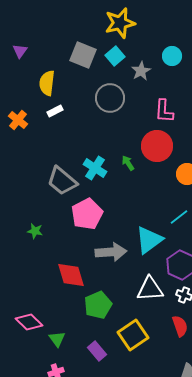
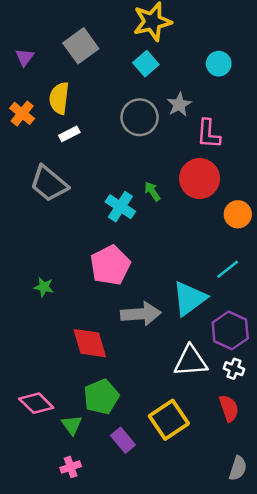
gray square: (83, 55) -> (81, 46), moved, turned 32
gray star: (141, 71) -> (179, 105), moved
orange cross: (18, 120) -> (22, 113), moved
green arrow: (128, 163) -> (152, 191), moved
gray trapezoid: (62, 181) -> (49, 184), moved
green pentagon: (98, 305) -> (101, 397), moved

